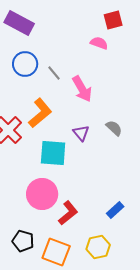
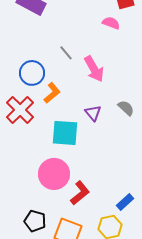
blue circle: (25, 64) -> (32, 73), moved
orange L-shape: (40, 113) -> (52, 93), size x0.7
blue rectangle: (115, 210) -> (125, 202), moved

